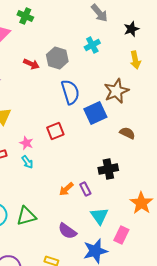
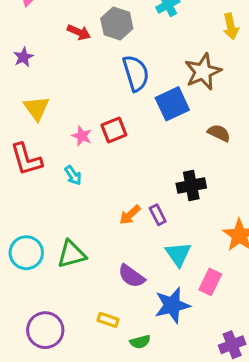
pink star: (26, 143) -> (82, 136), moved

